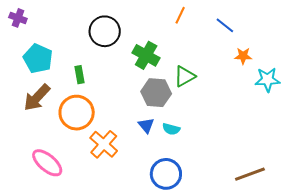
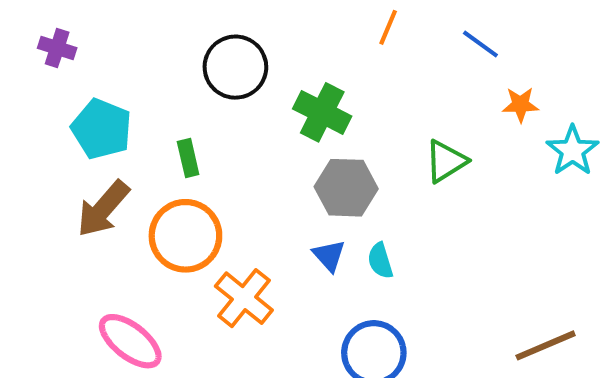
green triangle: (185, 76) -> (446, 161), moved
cyan star: (267, 80) -> (572, 151), turned -30
cyan semicircle: (171, 129) -> (380, 261), turned 60

